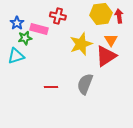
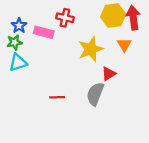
red arrow: (119, 16) -> (133, 18), size x1.5
green star: (25, 38) -> (15, 42), moved
red triangle: (106, 56) -> (109, 74), moved, size x0.6

